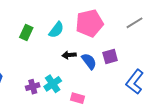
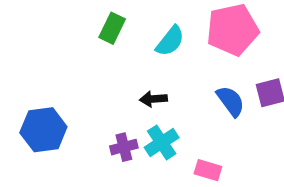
green rectangle: (26, 32) -> (112, 28), moved
black arrow: (69, 55) -> (153, 99), moved

